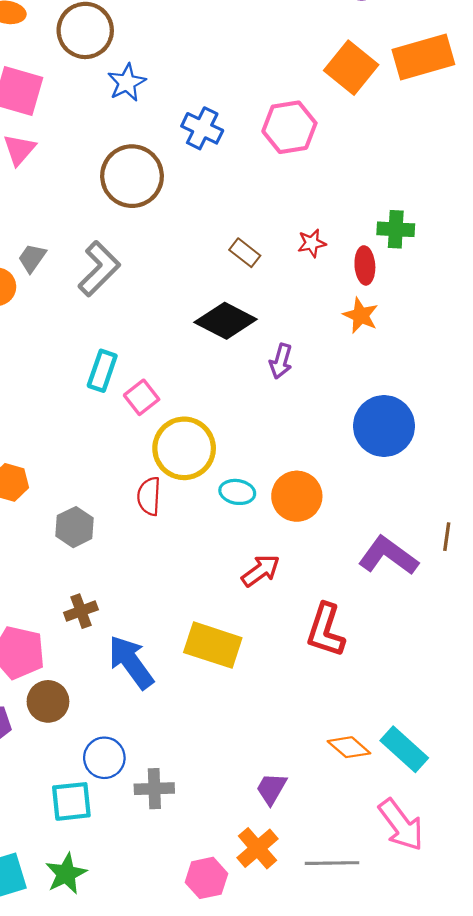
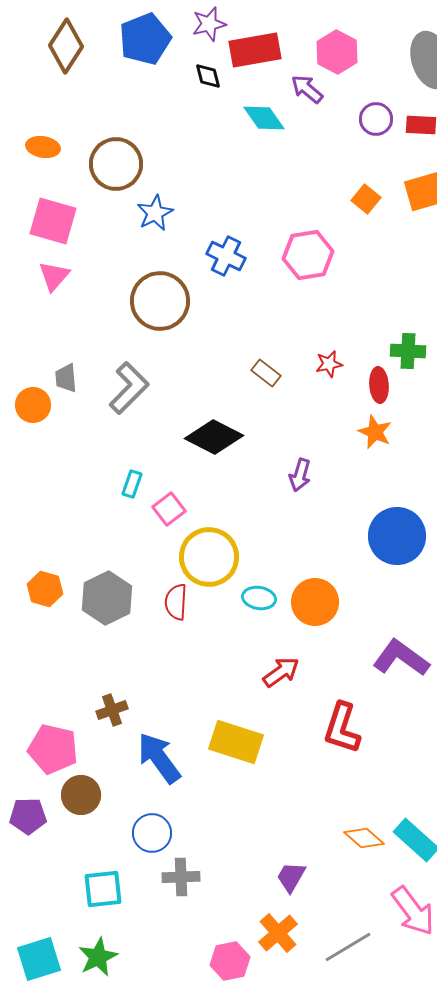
orange square: (351, 68) -> (366, 199), size x0.6
gray trapezoid: (32, 258) -> (66, 378), turned -40
black diamond: (226, 321) -> (214, 437), moved
cyan rectangle: (102, 371) -> (132, 484), size x0.7
gray hexagon: (75, 527) -> (107, 598), moved, size x1.4
blue circle: (104, 758) -> (152, 833), moved
gray line: (332, 863) -> (348, 947), turned -30

